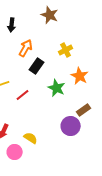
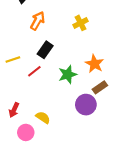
black rectangle: (37, 66) -> (45, 50), moved
orange star: (80, 76) -> (94, 64), moved
green star: (57, 88) -> (68, 74), moved, turned 30

